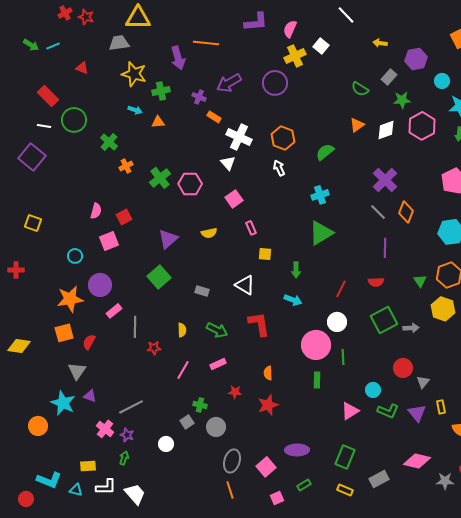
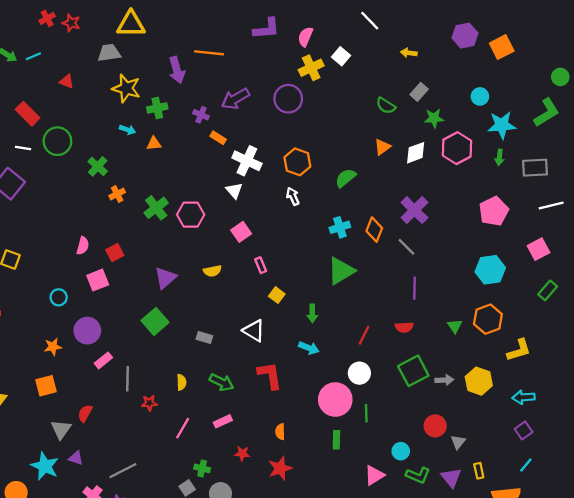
purple hexagon: (416, 59) -> (465, 36), moved
orange diamond: (406, 212) -> (374, 230), moved
yellow square: (265, 254) -> (277, 295), turned 32
orange star: (70, 299) -> (53, 347), size x0.6
yellow hexagon: (443, 309) -> (479, 381), moved
red semicircle: (89, 342) -> (85, 413), moved

